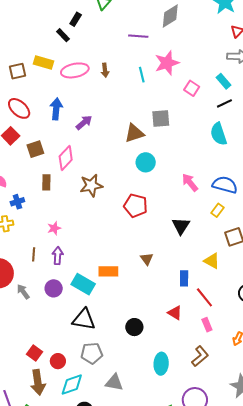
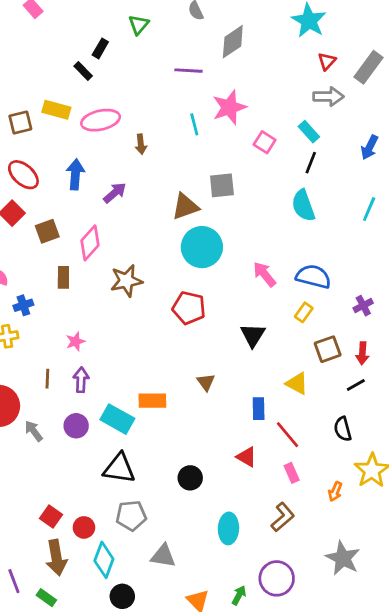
brown arrow: (105, 70) -> (141, 144), moved
black line: (224, 103) -> (311, 163), turned -42
cyan circle: (146, 162) -> (202, 247), size x1.5
cyan diamond: (72, 384) -> (104, 560), turned -50

